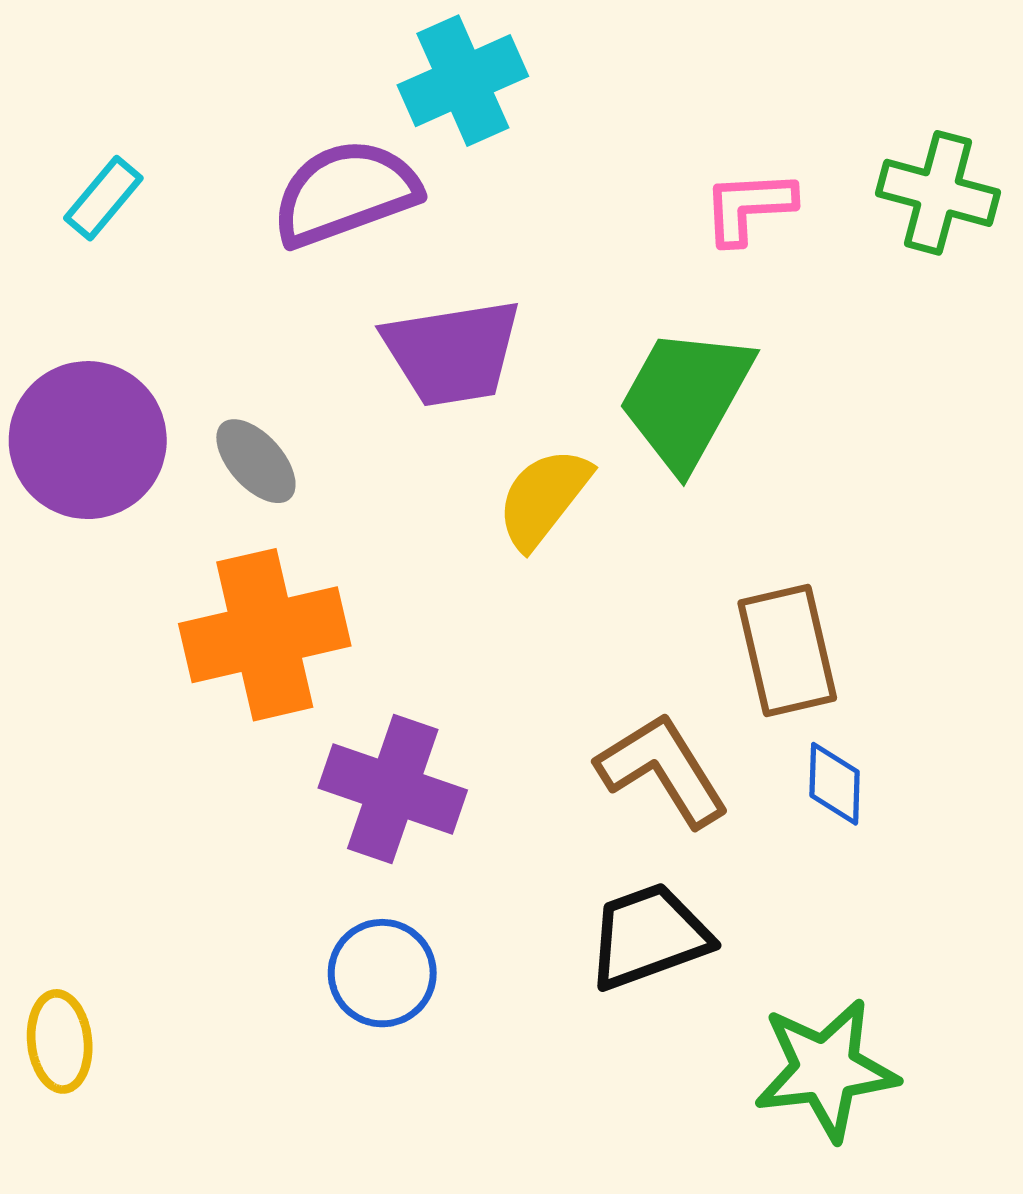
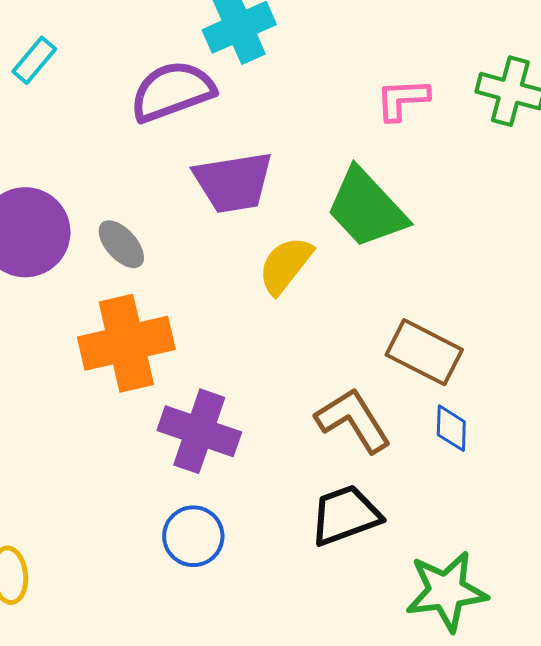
cyan rectangle: (103, 198) -> (34, 60), moved
green trapezoid: (686, 398) -> (366, 208), turned -72
brown rectangle: (787, 650) -> (424, 352), turned -50

